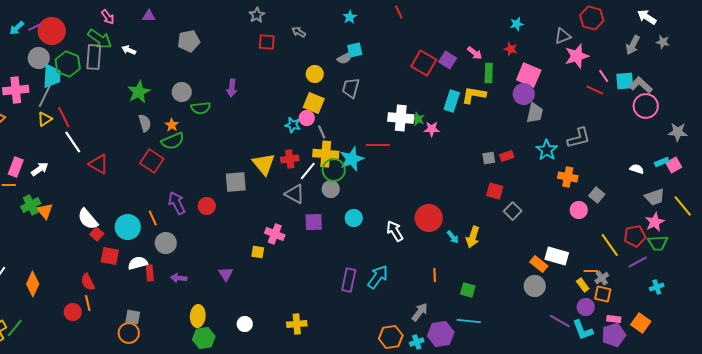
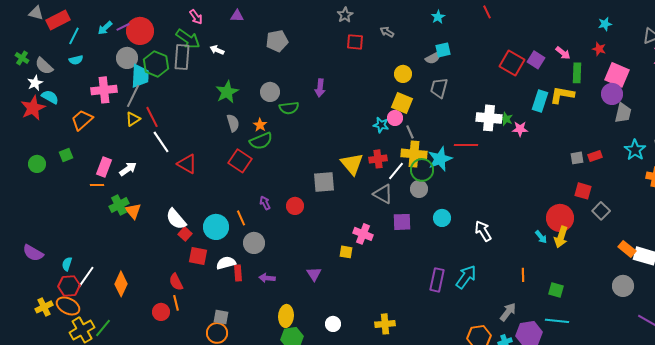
purple arrow: (177, 203) -> (265, 203), size x0.6
red circle: (429, 218) -> (560, 218), moved
orange rectangle: (539, 264) -> (627, 249), moved

